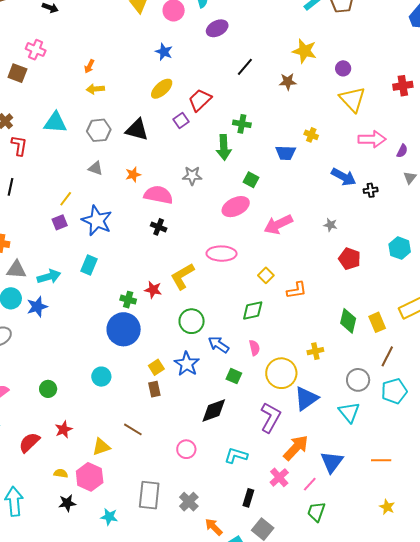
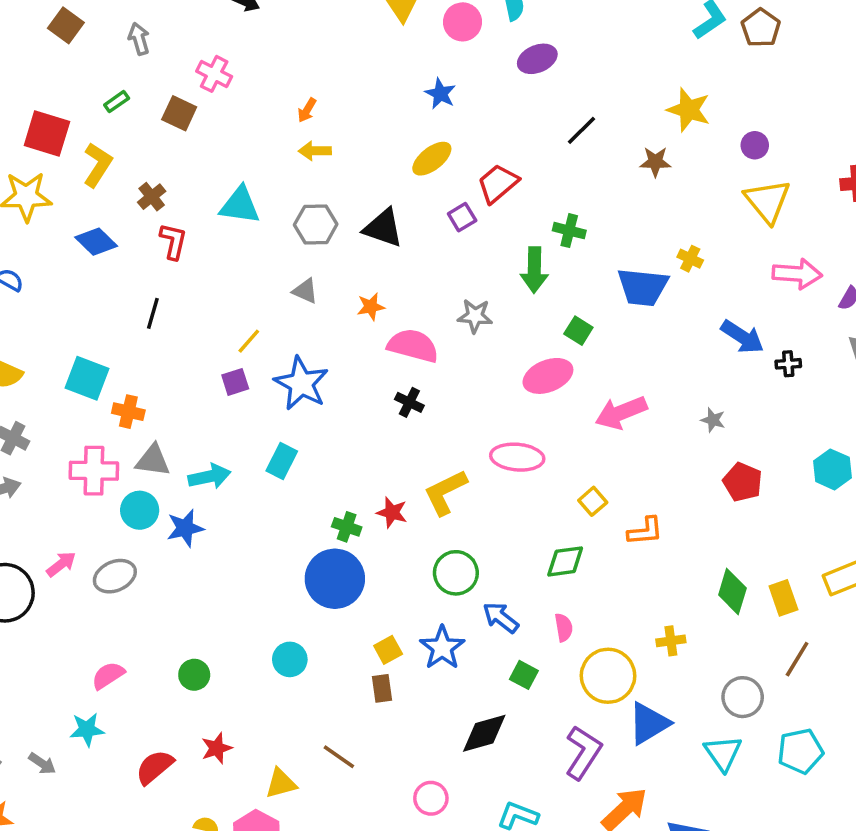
blue trapezoid: (286, 153) -> (643, 287), size x1.4
cyan pentagon: (394, 391) -> (800, 751), moved

